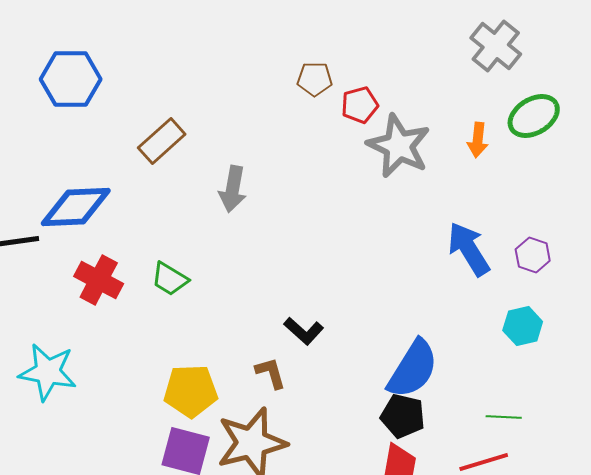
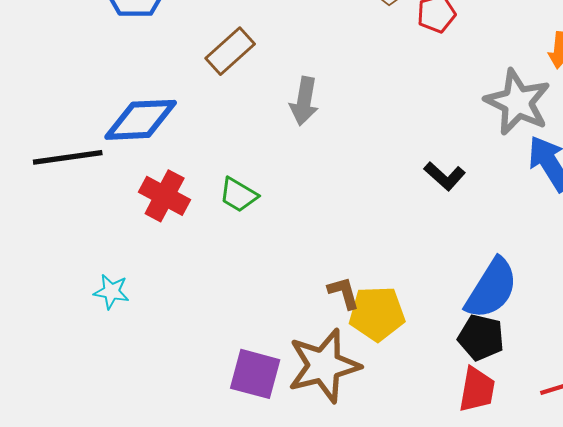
gray star: (399, 146) -> (518, 102), moved
black L-shape: (304, 331) -> (445, 176), moved
cyan star: (48, 372) -> (111, 292), size x0.6
yellow pentagon: (191, 391) -> (377, 314), moved

